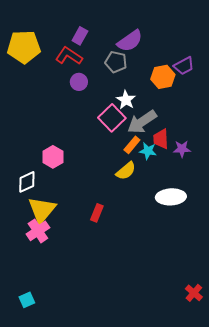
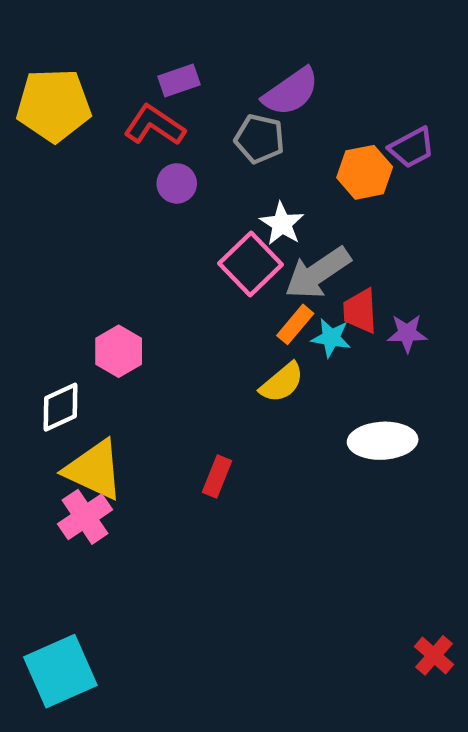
purple rectangle: (80, 36) -> (179, 81), turned 42
yellow triangle: (42, 210) -> (94, 470), turned -44
cyan square: (27, 300) -> (60, 671), size x2.0

